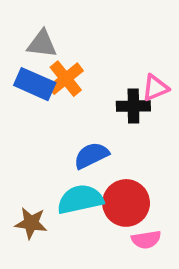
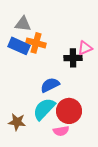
orange cross: (66, 79) -> (36, 43), turned -36
cyan semicircle: (80, 199) -> (44, 109), turned -35
pink semicircle: (146, 240) -> (61, 131), moved

